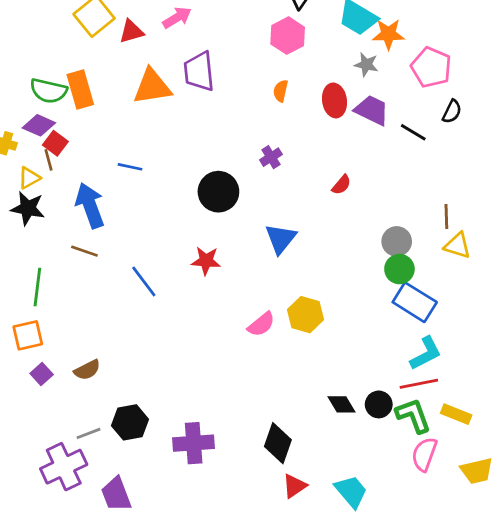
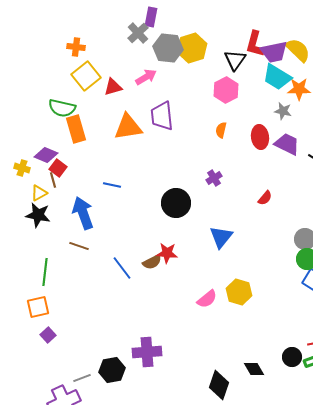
green semicircle: (48, 91) -> (62, 108), moved
brown semicircle: (87, 370) -> (152, 262), moved
black diamond: (341, 404) -> (254, 369), moved
purple cross: (194, 443) -> (147, 352), moved

